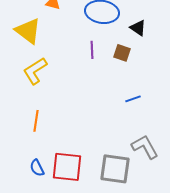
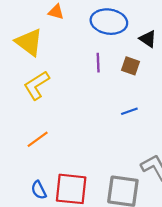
blue line: (133, 99) -> (129, 111), moved
orange line: (36, 121) -> (38, 139), turned 45

